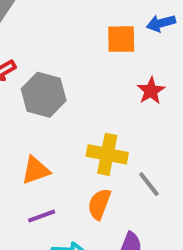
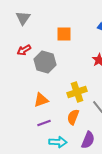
orange square: (121, 39) -> (64, 34), moved
yellow cross: (107, 154) -> (77, 92), turned -30

